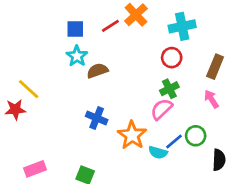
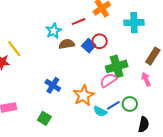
red line: (110, 26) -> (78, 22), moved
blue square: (75, 29) -> (89, 46), moved, turned 32
red circle: (172, 58) -> (100, 41), moved
green cross: (169, 89) -> (117, 66), size x1.5
blue cross: (97, 118) -> (53, 85), moved

